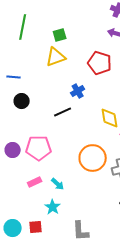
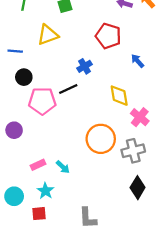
yellow triangle: (56, 57) -> (48, 35), moved
pink pentagon: (39, 148) -> (42, 101), moved
cyan star: (53, 207) -> (45, 191), moved
cyan circle: (13, 228) -> (14, 196), moved

